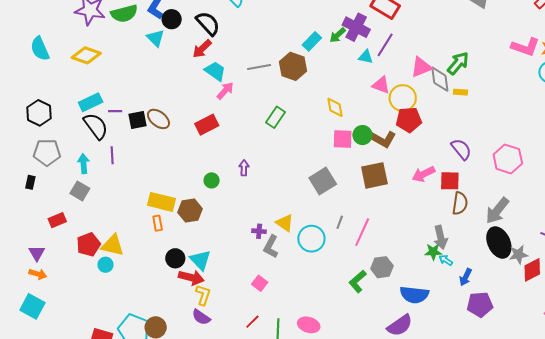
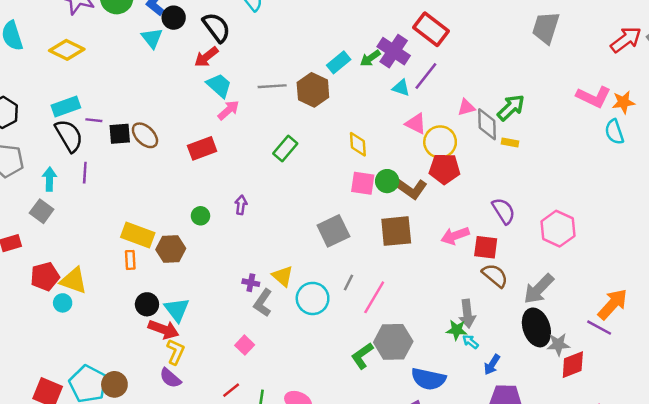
pink triangle: (421, 67) -> (466, 107), size x0.7
brown semicircle: (460, 203) -> (495, 276), turned -65
gray hexagon: (382, 267) -> (393, 342), size x1.4

